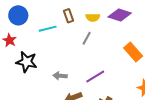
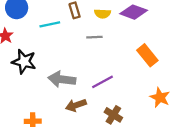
gray line: (87, 38) -> (94, 37), turned 56
gray arrow: (60, 76) -> (62, 79), size x1.6

